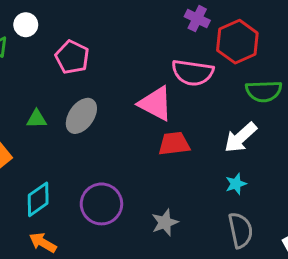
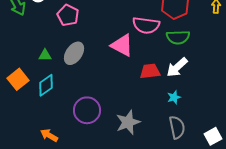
green semicircle: (264, 91) -> (178, 37), moved
red trapezoid: (174, 144) -> (150, 71), moved
cyan diamond: (38, 199) -> (46, 85), moved
gray star: (165, 222) -> (128, 122), size x1.4

